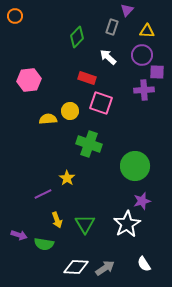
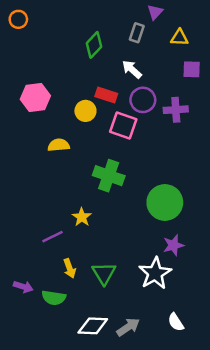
purple circle: (142, 55) -> (143, 100), moved
purple square: (157, 72) -> (192, 69), moved
yellow circle: (70, 111) -> (85, 111), moved

